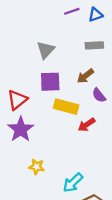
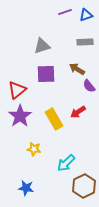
gray triangle: (46, 50) -> (42, 46), turned 30
brown arrow: (85, 76) -> (77, 69), turned 70
yellow rectangle: (66, 107) -> (54, 119), moved, turned 45

